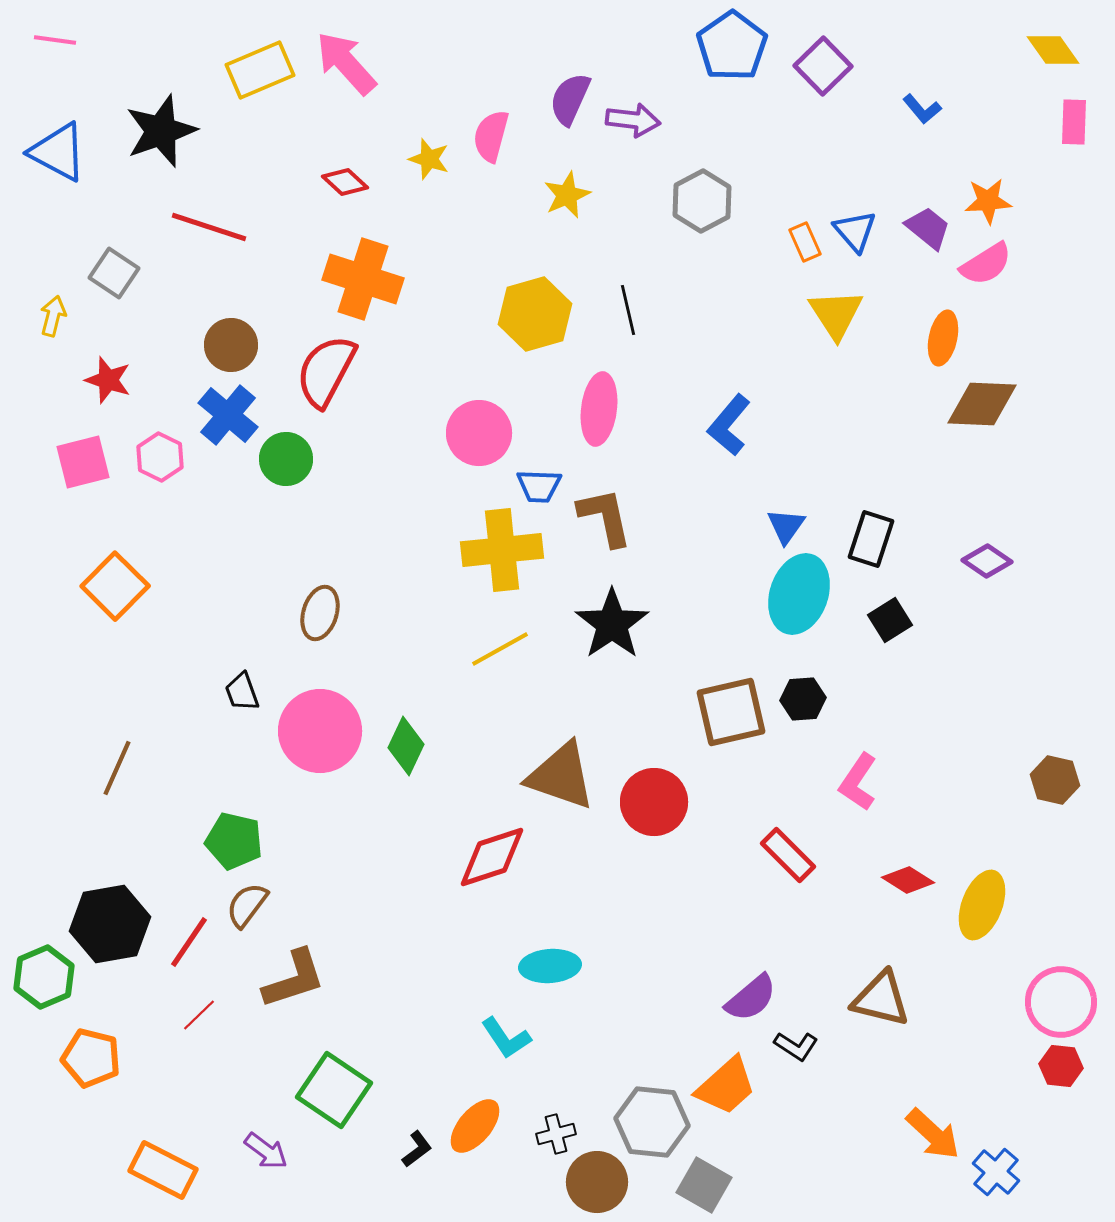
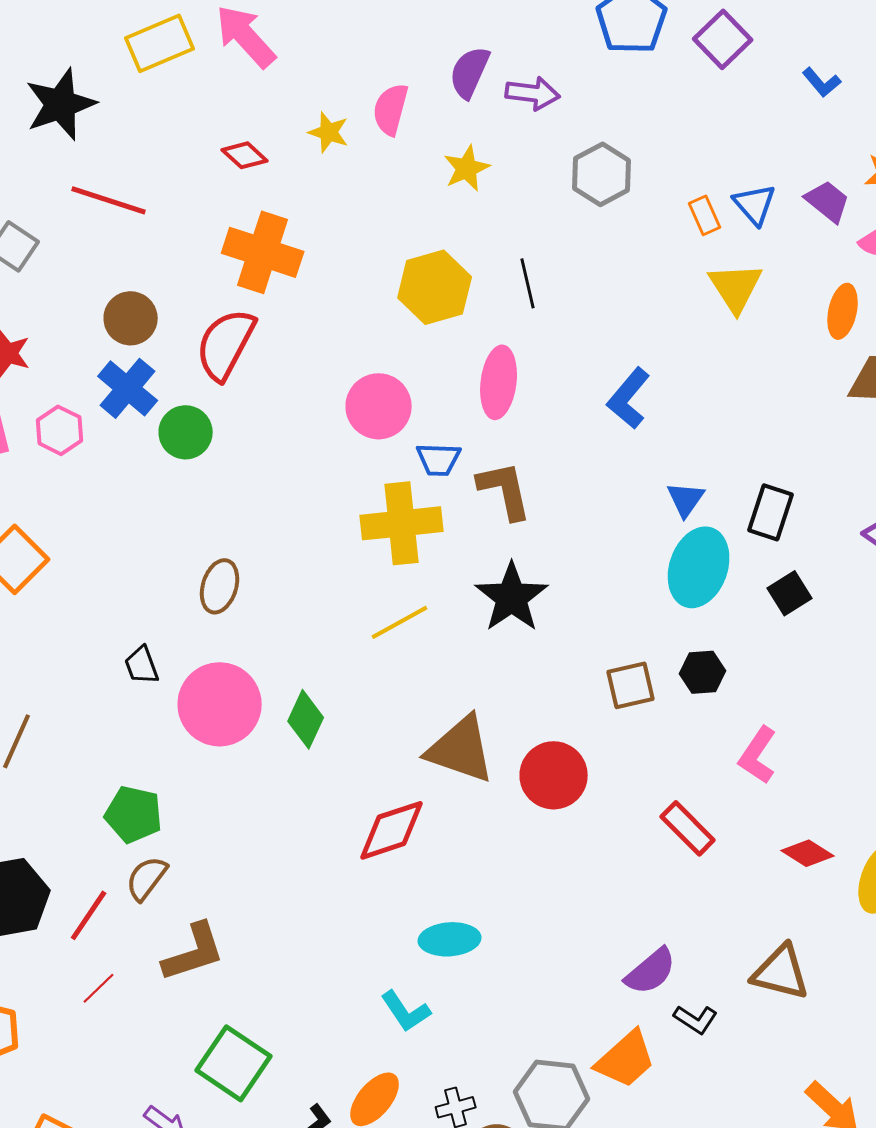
brown square: (731, 712) -> (631, 685), size x0.7

